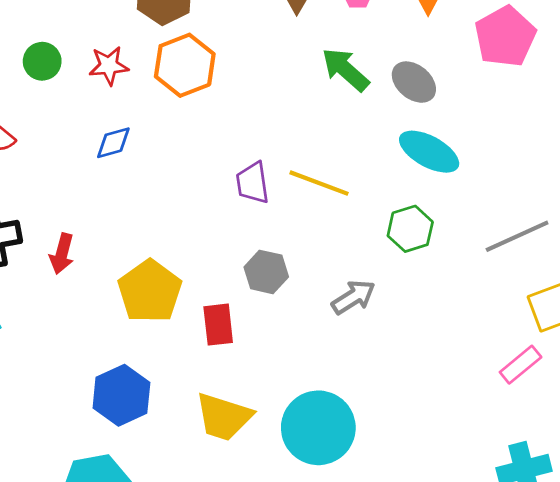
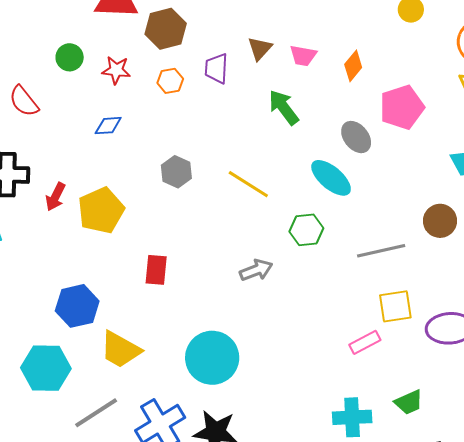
orange hexagon: (185, 65) -> (170, 81), size x0.6
gray ellipse: (414, 82) -> (356, 137), moved
purple trapezoid: (253, 183) -> (216, 68), moved
gray hexagon: (266, 272) -> (176, 172), moved
yellow pentagon: (150, 291) -> (101, 210), moved
yellow trapezoid: (224, 417) -> (120, 350), moved

